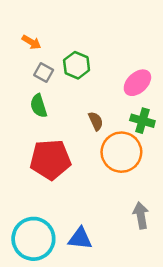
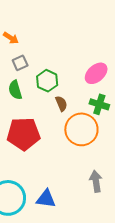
green hexagon: (77, 65) -> (47, 81), moved
gray square: (44, 72) -> (20, 63), turned 35

